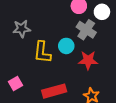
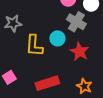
red star: (88, 60) -> (79, 52), turned 30

